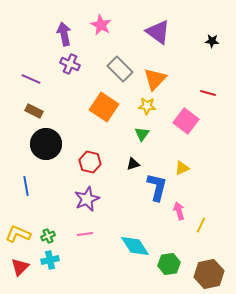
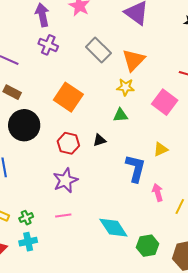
orange square: (104, 107) -> (68, 97), moved
green triangle: (142, 134) -> (120, 115), turned 49
black triangle: (133, 164) -> (99, 140), moved

